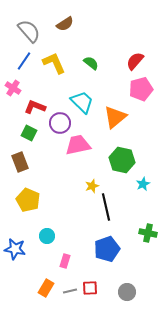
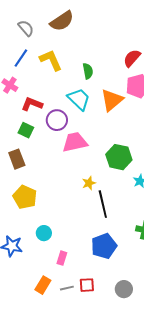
brown semicircle: (65, 24) -> (62, 21), size x1.4
gray semicircle: (29, 31) -> (26, 28), size x0.7
green semicircle: (91, 63) -> (88, 71), moved, turned 42
orange triangle: (115, 117) -> (112, 100), moved

